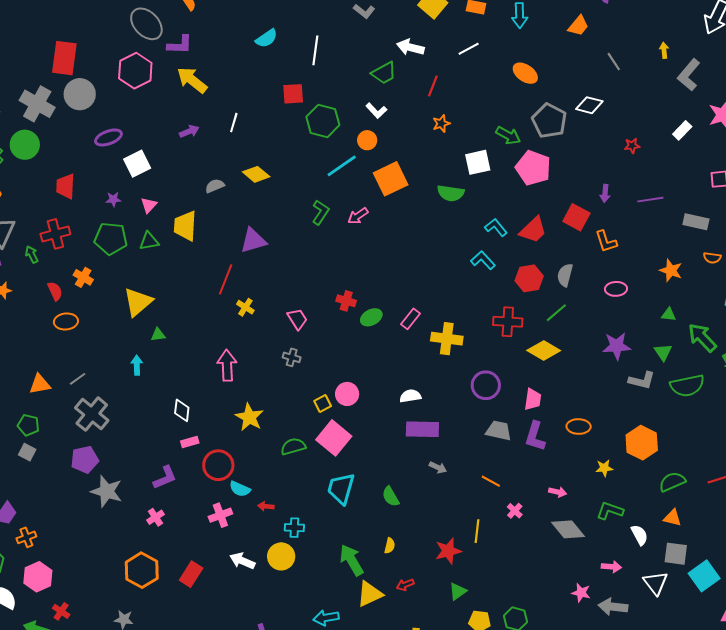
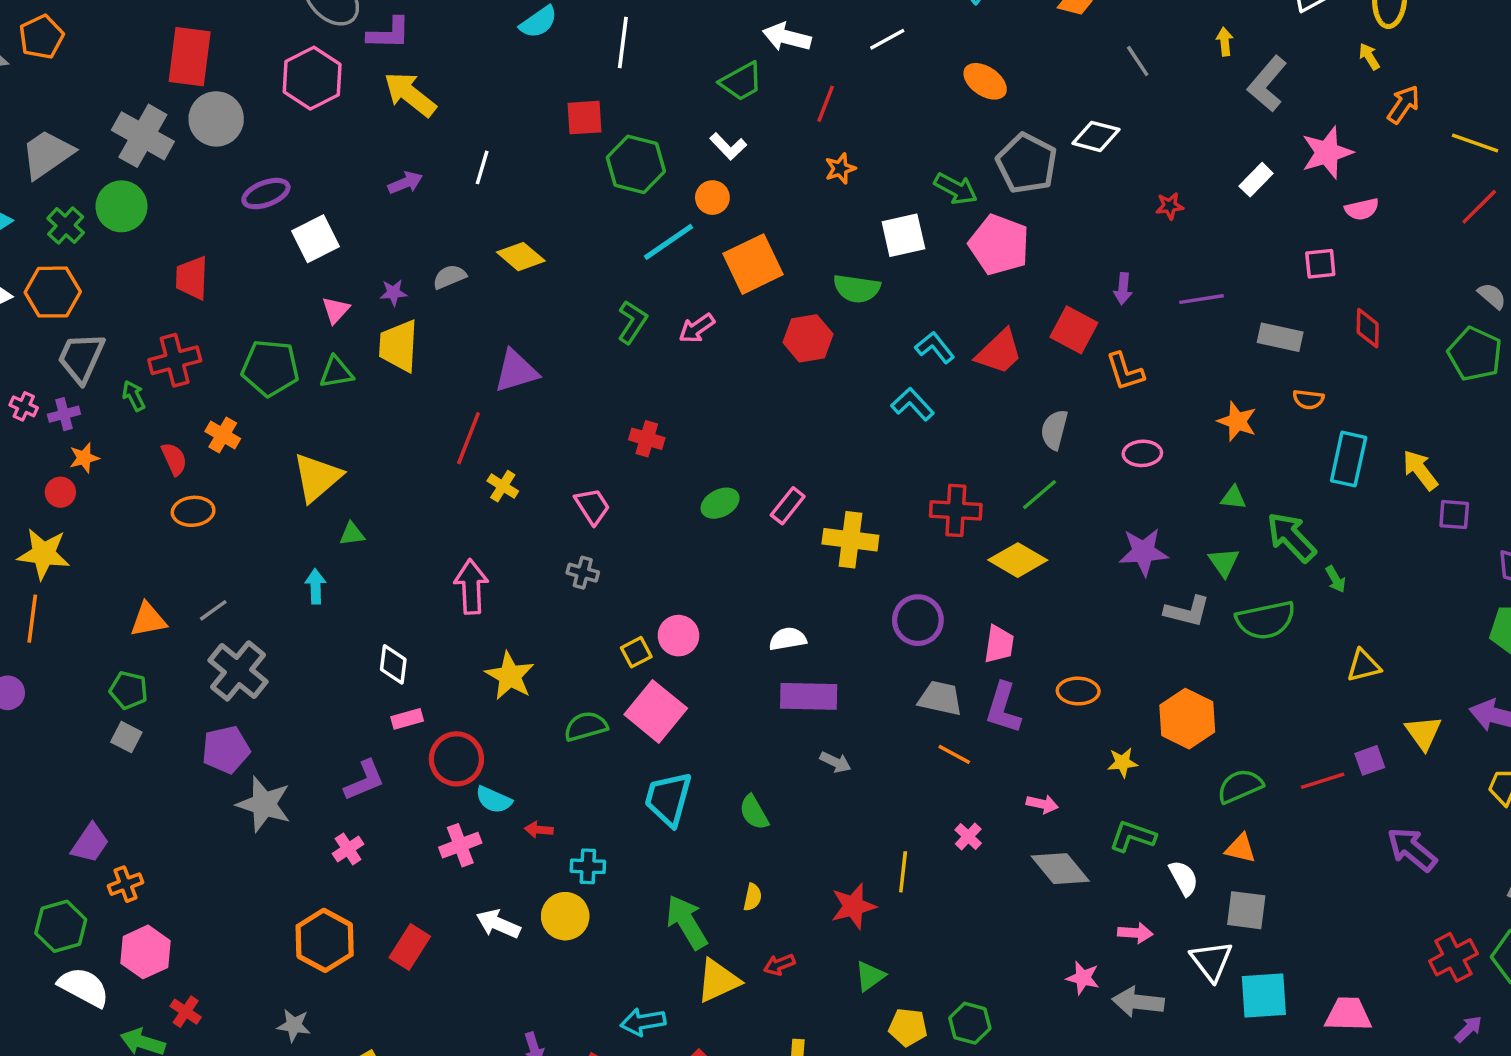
purple star: (113, 199) -> (393, 293), moved
red hexagon: (529, 278) -> (808, 338), moved
red cross: (346, 301) -> (647, 439), moved
orange line: (491, 481) -> (954, 754), moved
cyan square: (704, 576) -> (1264, 996), moved, turned 32

